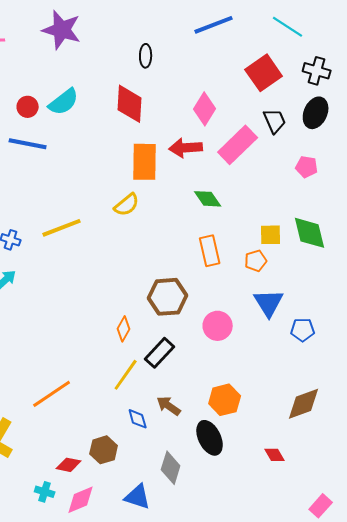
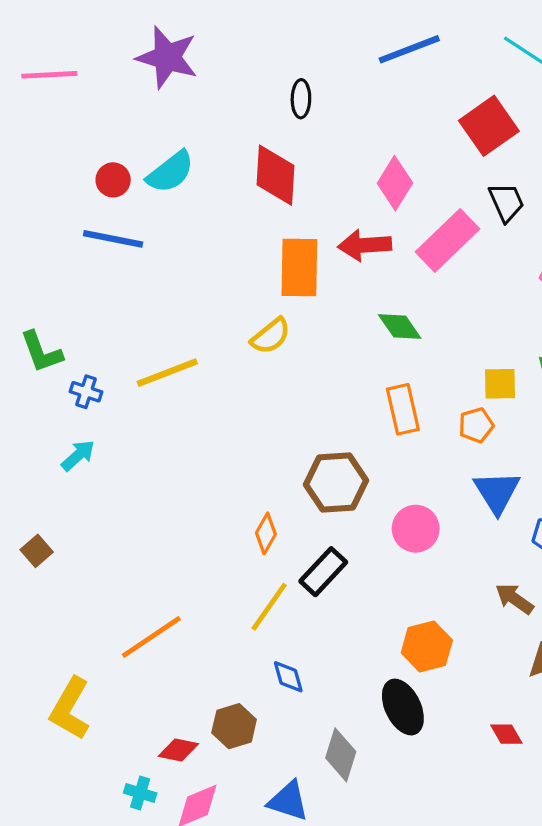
brown arrow: (169, 406) -> (514, 599), moved

